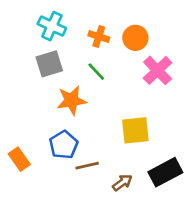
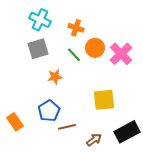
orange circle: (135, 38) -> (95, 48), moved
orange star: (71, 100) -> (55, 77), size x0.7

